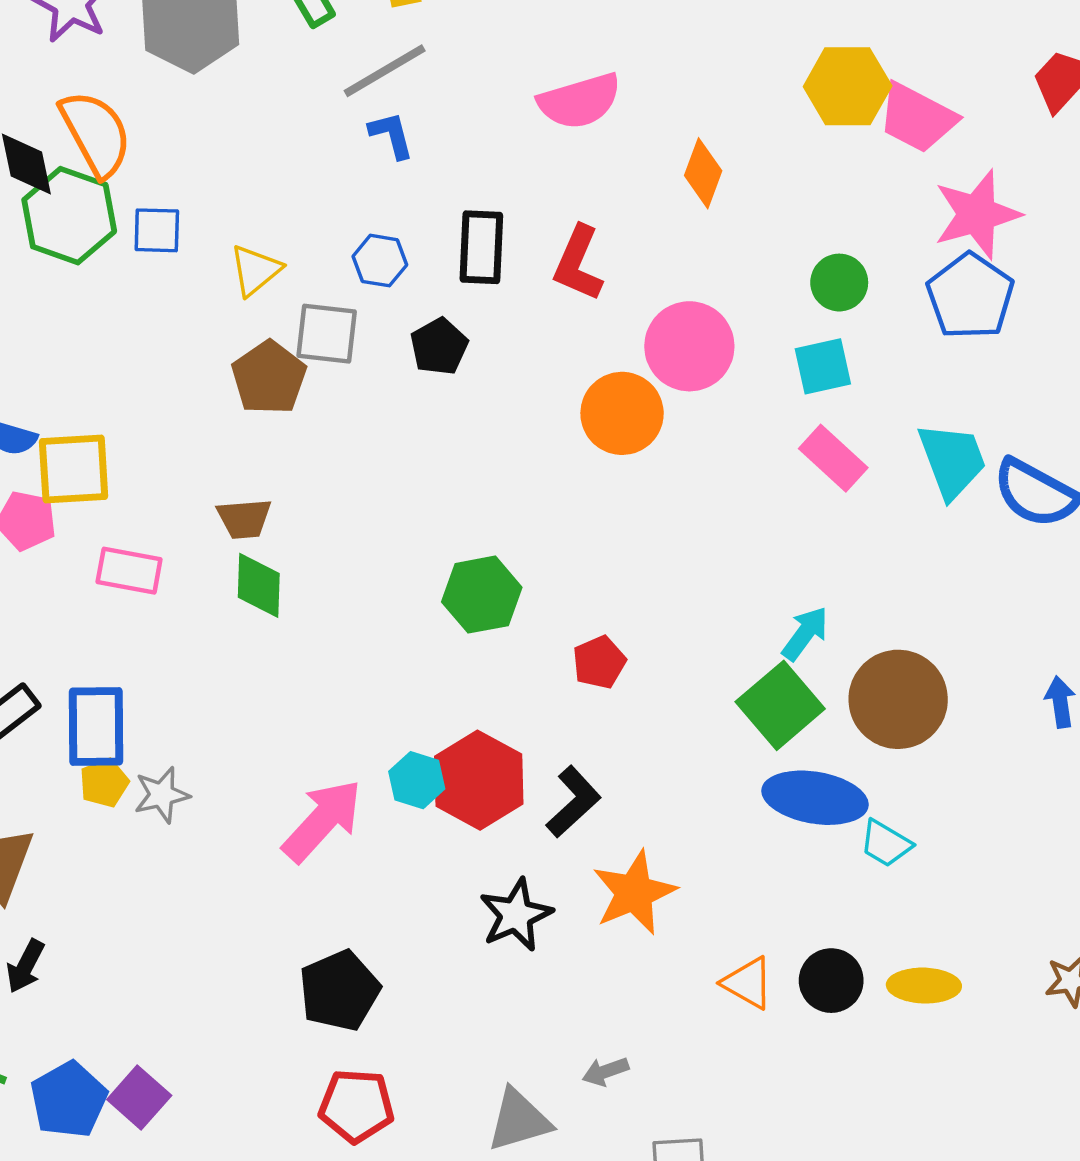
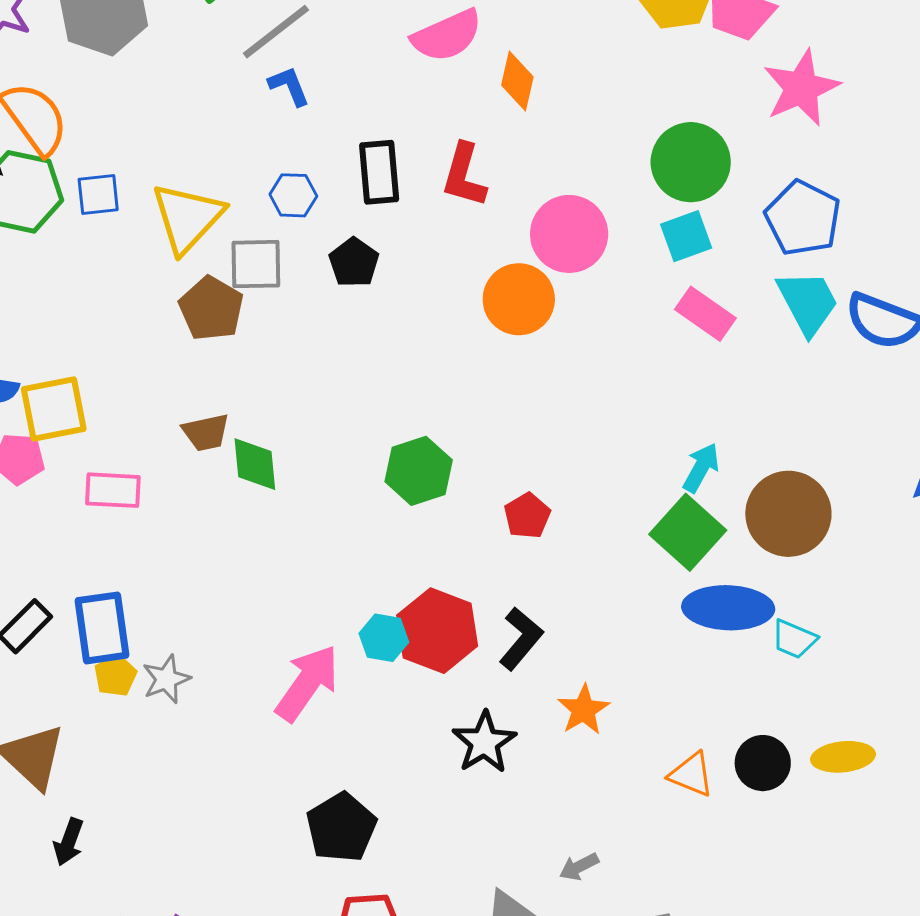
orange diamond: (703, 173) -> (517, 81), moved
yellow triangle: (255, 270) -> (187, 218), size x1.6
green circle: (839, 283) -> (691, 162), size x1.6
blue pentagon: (970, 296) -> (803, 218), moved
green diamond: (259, 585) -> (255, 464), moved
orange star: (634, 893) -> (583, 710), size x0.7

